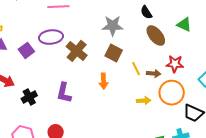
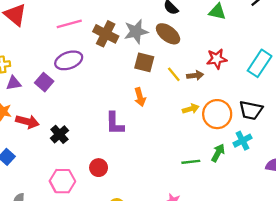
brown ellipse: (156, 36) -> (168, 34), moved
brown cross: (77, 51) -> (106, 34), moved
purple L-shape: (64, 93) -> (115, 123), moved
orange circle: (172, 93) -> (217, 114), moved

